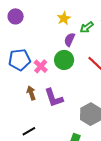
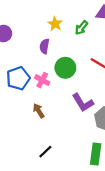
purple semicircle: (69, 40) -> (44, 46), moved
purple L-shape: (54, 98) -> (83, 103), moved

